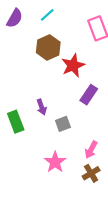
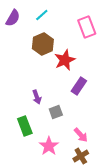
green rectangle: (16, 122) -> (25, 126), moved
pink arrow: (91, 150) -> (81, 135), turned -70

